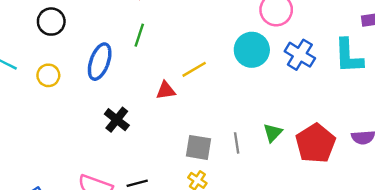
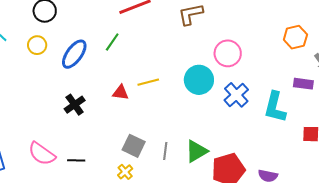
yellow circle: (48, 75) -> (37, 45), moved
green triangle: (273, 133) -> (196, 151), size x1.4

